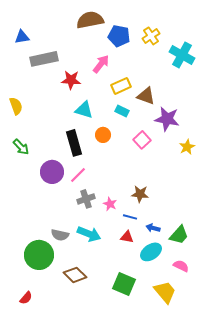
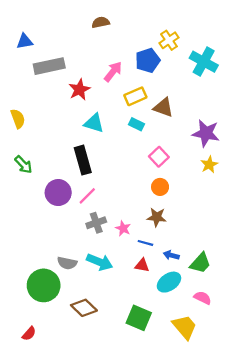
brown semicircle: (90, 20) -> (101, 22), size x0.6
blue pentagon: (119, 36) -> (148, 60), moved, turned -30
red star: (71, 80) -> (79, 90), turned -30
purple star: (167, 119) -> (206, 133), moved
orange circle: (103, 135) -> (160, 187), moved

